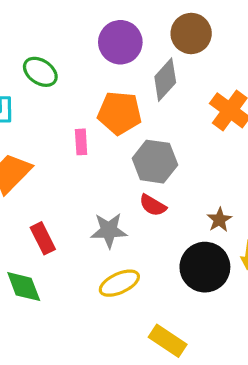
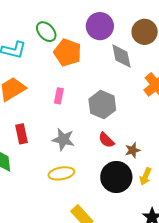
gray diamond: (165, 80) -> (121, 56), turned -68
orange pentagon: (119, 113) -> (68, 52), moved
pink rectangle: (81, 142) -> (59, 96), moved
red semicircle: (153, 205) -> (106, 140), moved

